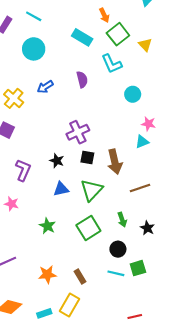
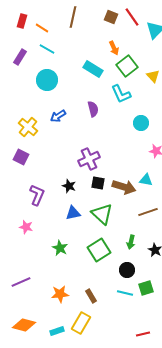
cyan triangle: (142, 142) -> (146, 180), moved, turned 32
brown arrow: (115, 162) -> (124, 187), turned -60
green triangle: (92, 190) -> (102, 214), turned -30
green arrow: (122, 220) -> (131, 242), turned 32

